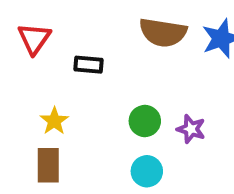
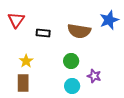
brown semicircle: (163, 32) -> (79, 31), moved
purple star: (191, 129) -> (94, 76), moved

